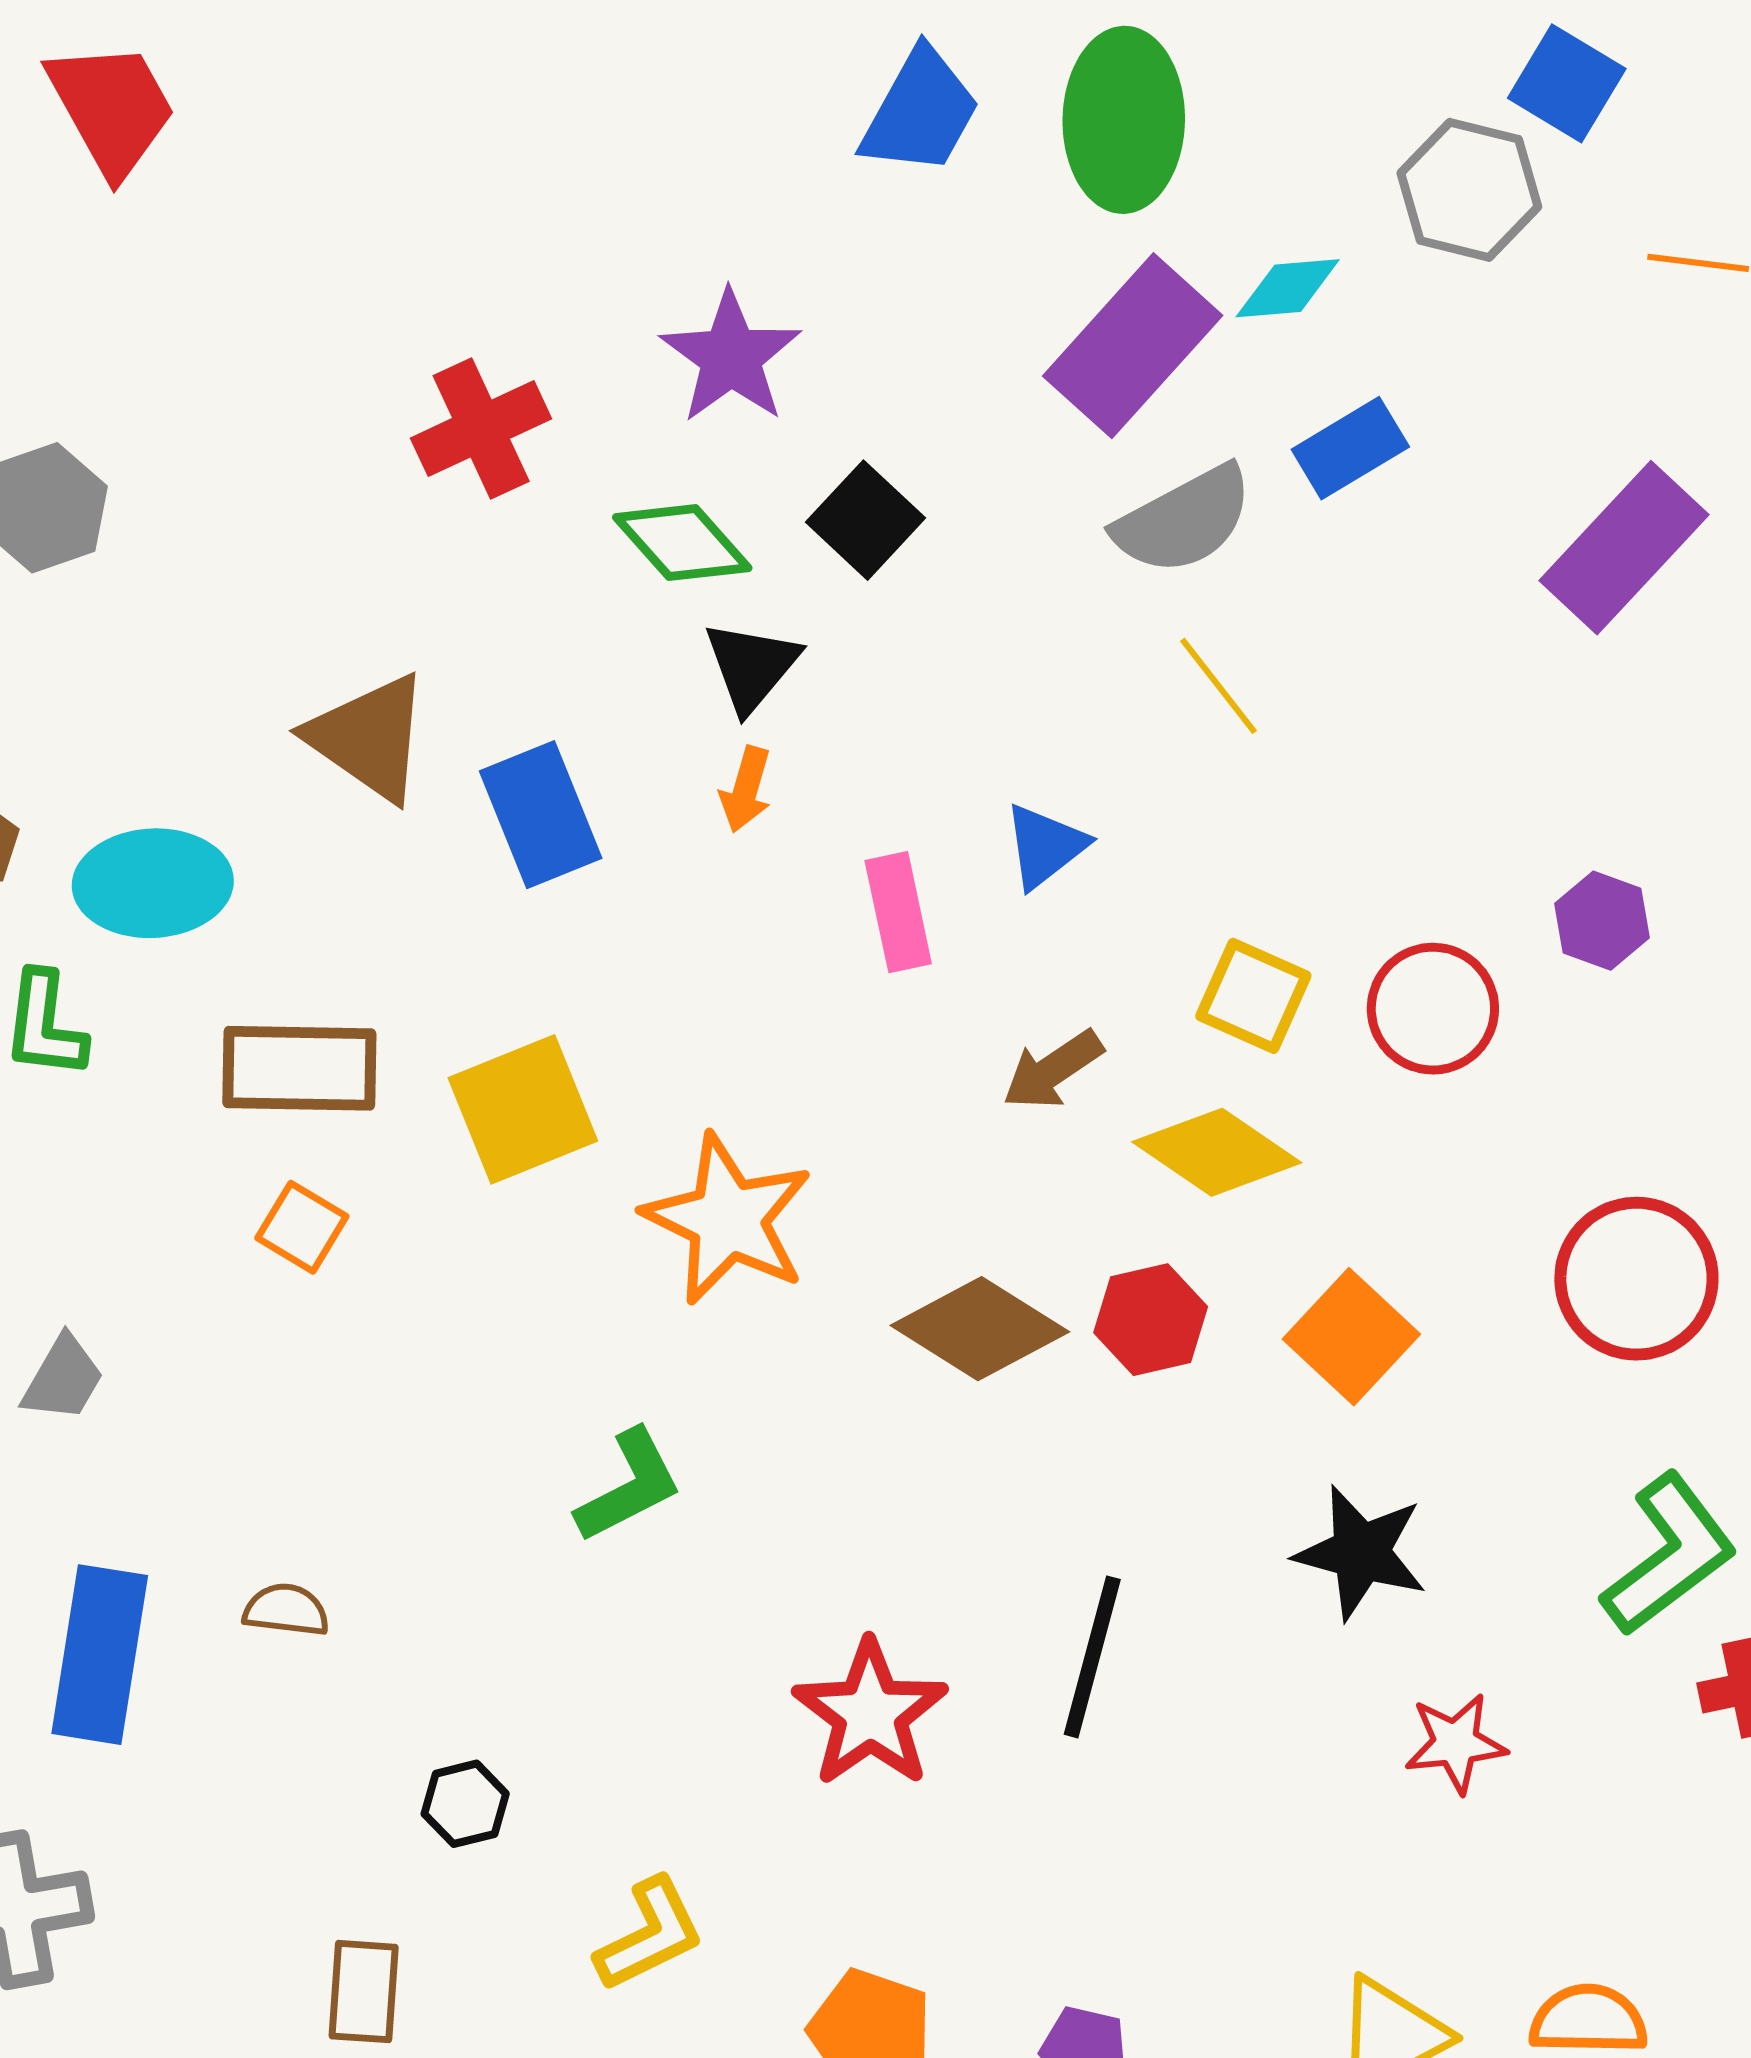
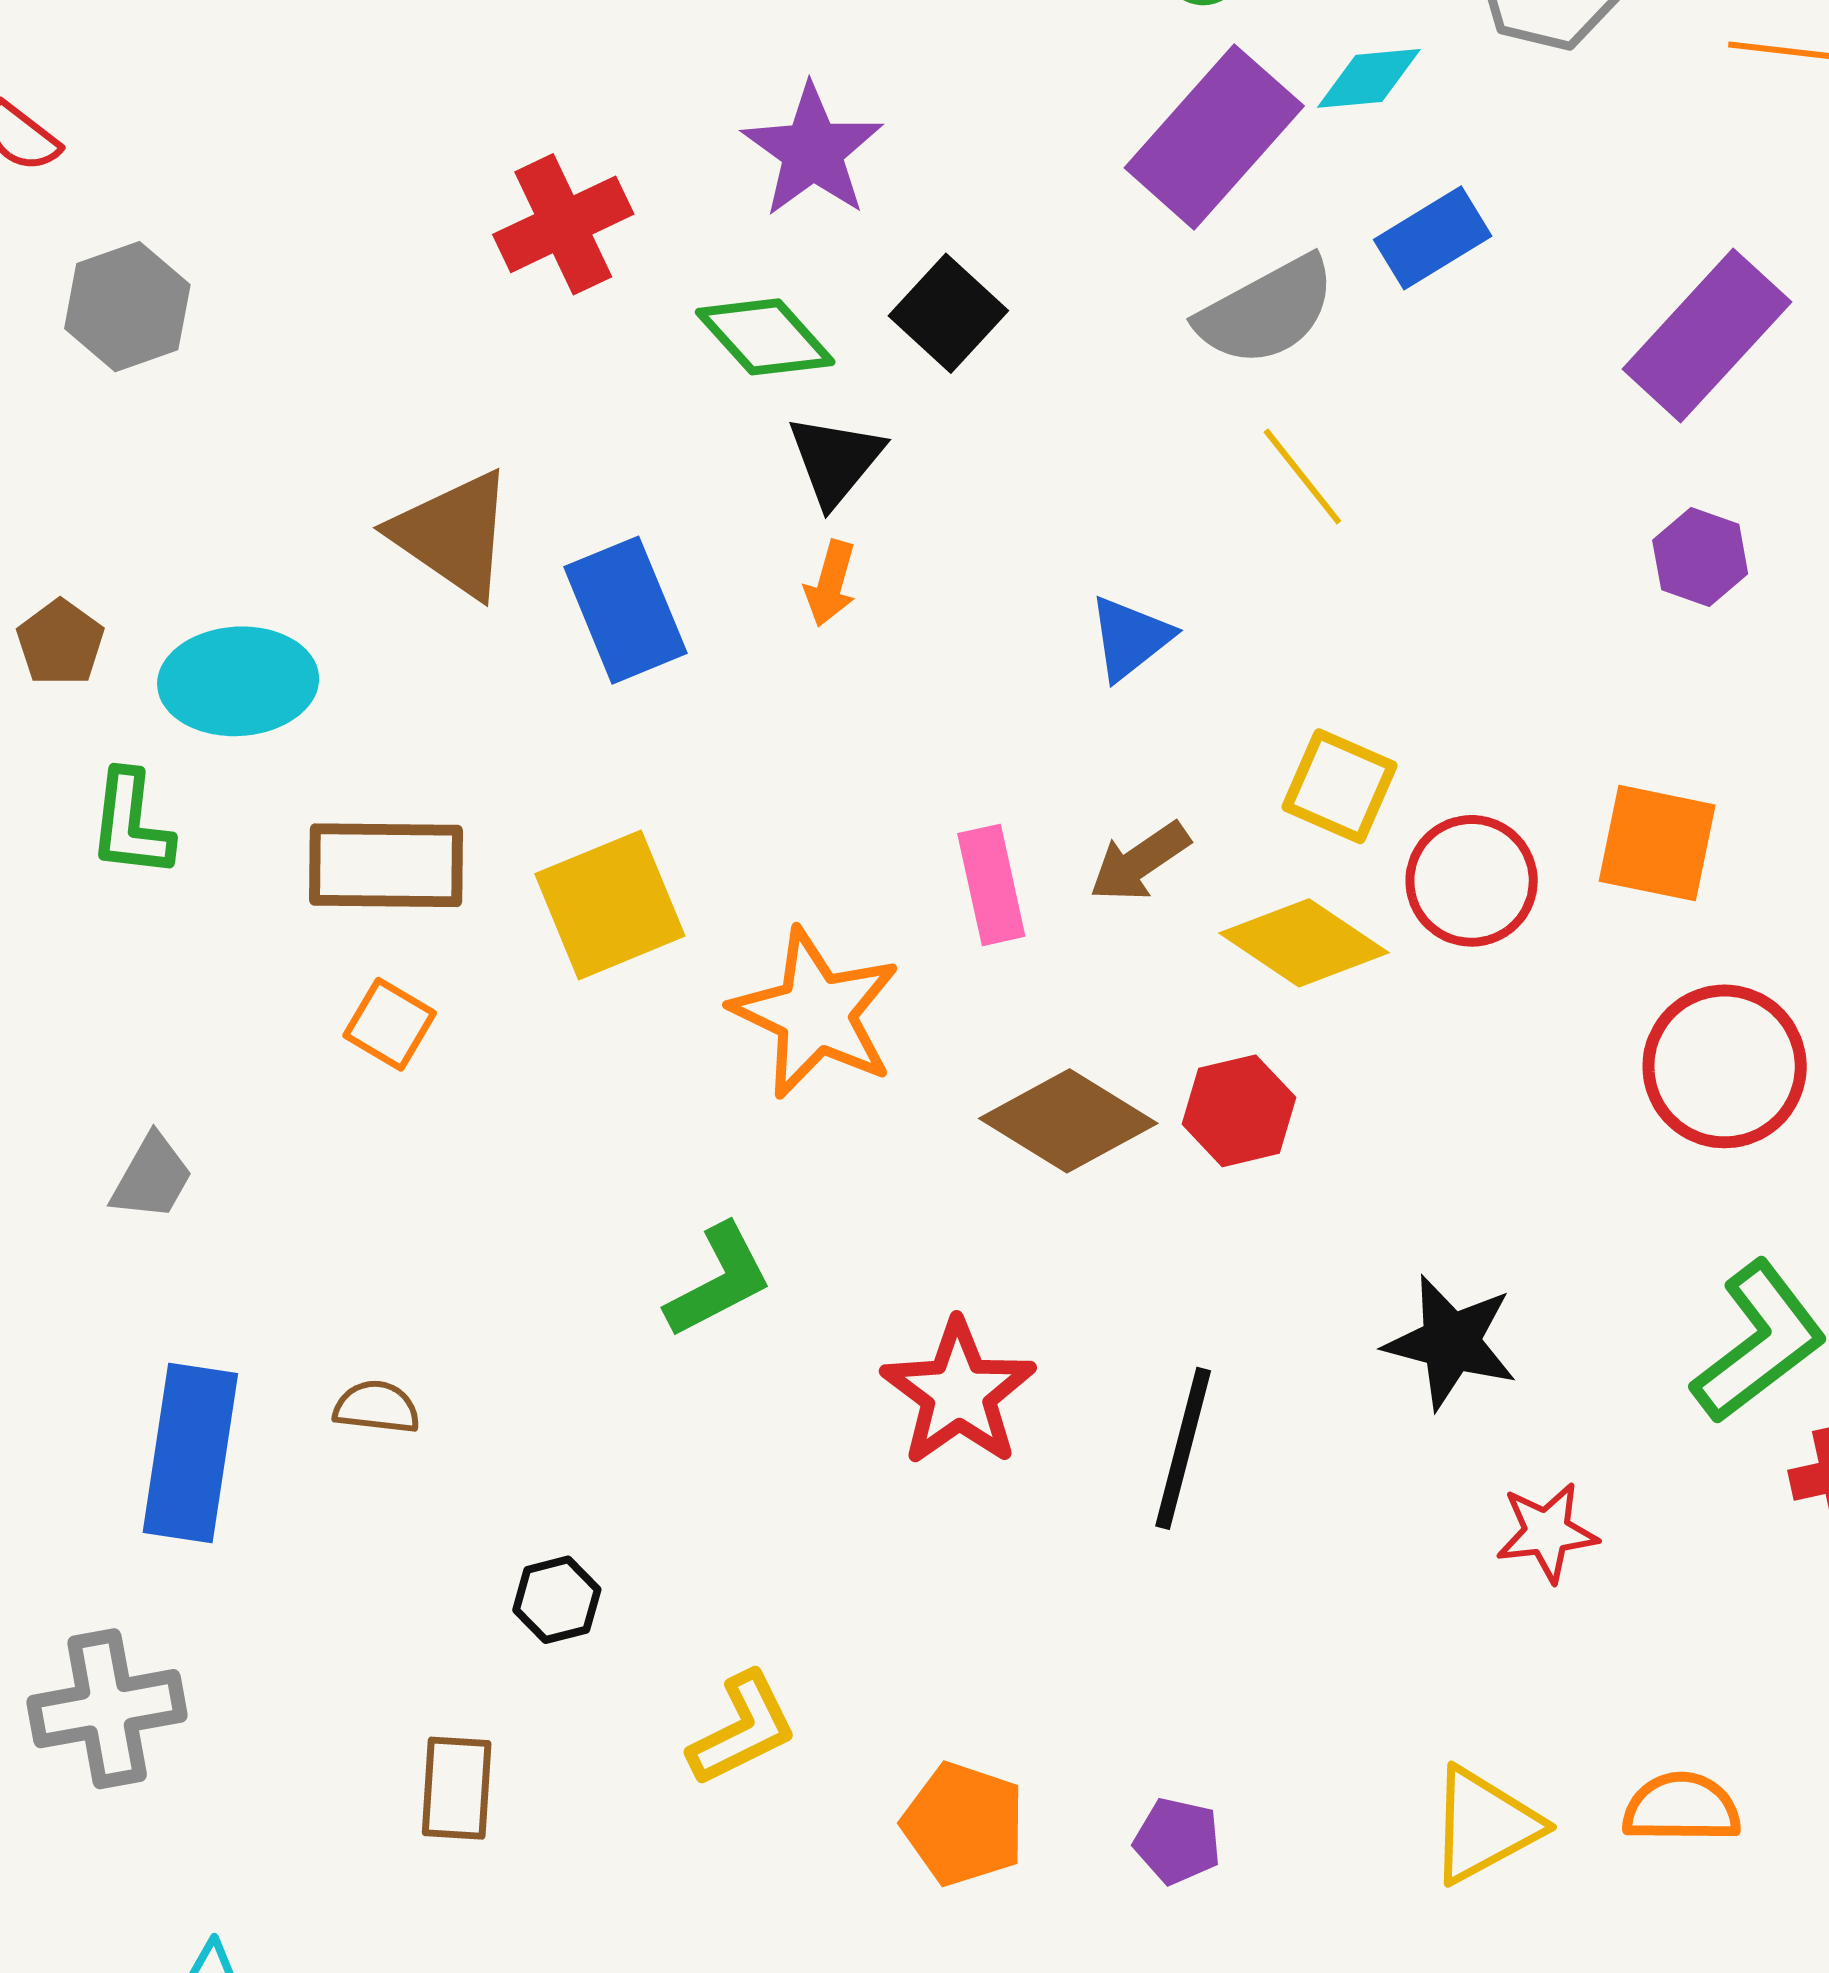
pink rectangle: (898, 912) -> (991, 885), moved
purple hexagon: (1602, 921) -> (1700, 557), moved
red circle: (1433, 1009) -> (1472, 881), moved
orange square: (1351, 1337) -> (1657, 843), moved, turned -31
red star: (870, 1714) -> (959, 1393), moved

